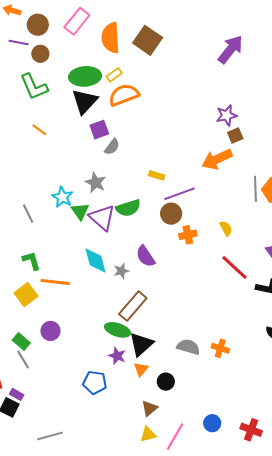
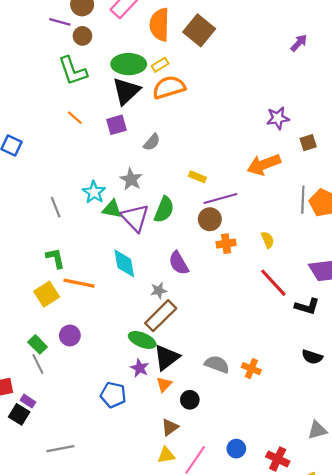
purple arrow: (230, 49) -> (299, 43), moved, size x0.6
purple square: (99, 130) -> (117, 125), moved
brown square: (235, 135) -> (308, 143), moved
green semicircle: (128, 208) -> (164, 210), turned -55
green triangle: (80, 211) -> (112, 209), turned -48
gray star: (121, 271) -> (159, 291), moved

